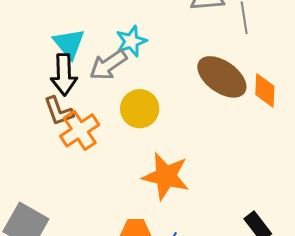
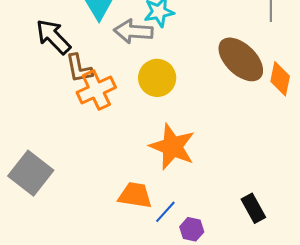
gray arrow: (108, 65) -> (133, 31), turned 30
black arrow: (64, 75) -> (53, 37), moved, turned 129

